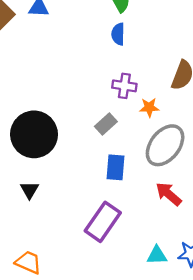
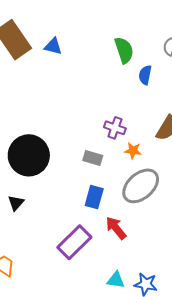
blue semicircle: (118, 34) -> (145, 75), moved
gray rectangle: (106, 124) -> (93, 158), turned 48
red arrow: (169, 194) -> (116, 228), moved

